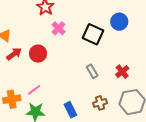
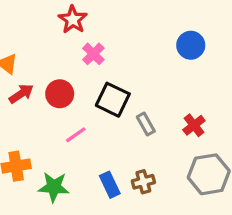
black square: (93, 34) -> (113, 100), moved
pink line: (34, 90) -> (76, 135), moved
brown cross: (100, 103) -> (143, 182), moved

